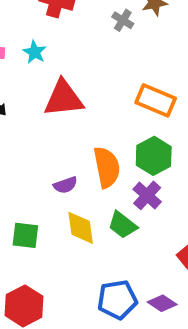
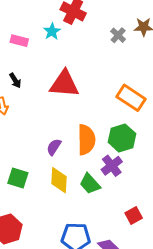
cyan star: (35, 52) -> (52, 31), moved
purple semicircle: (65, 185) -> (54, 147), turned 132

